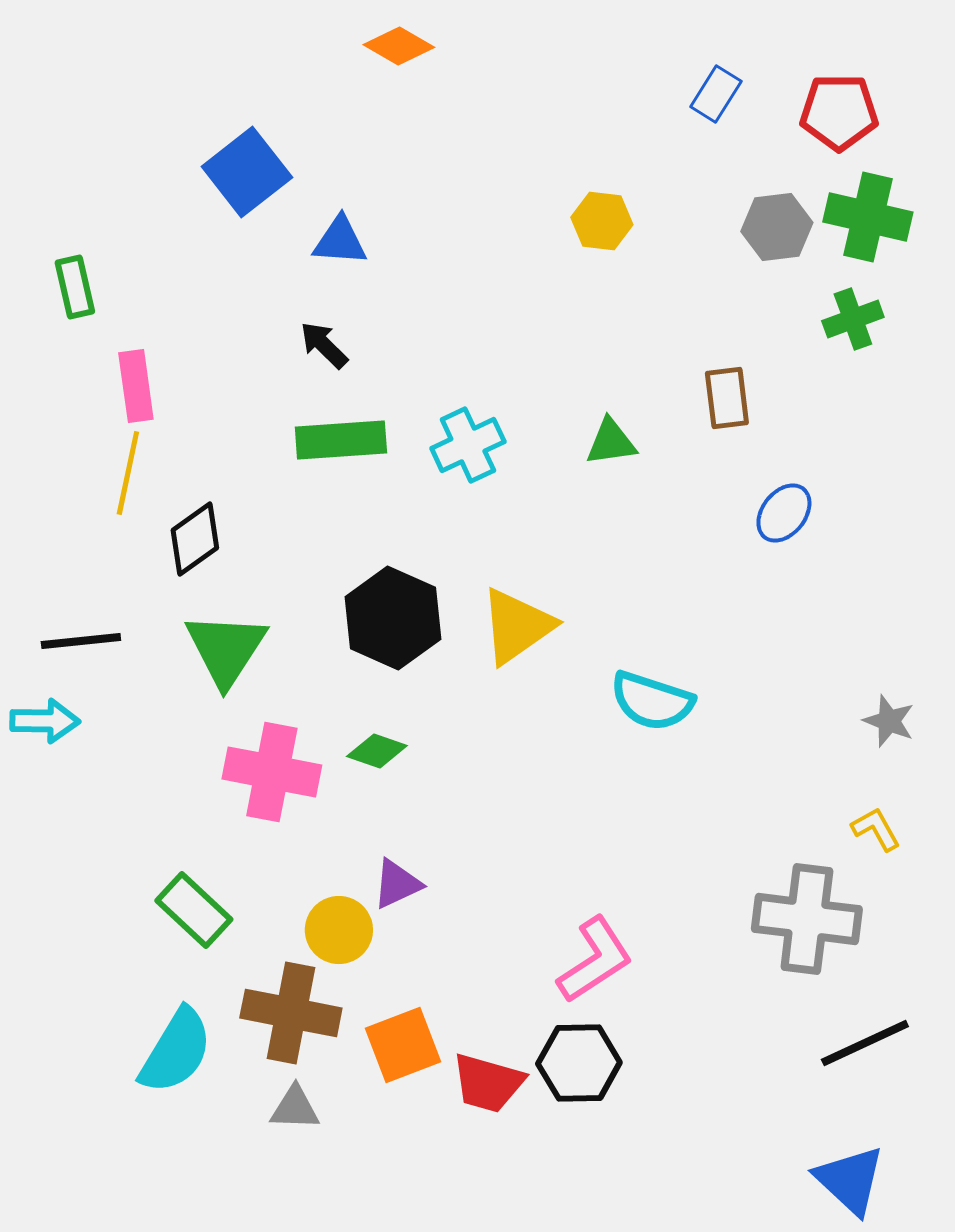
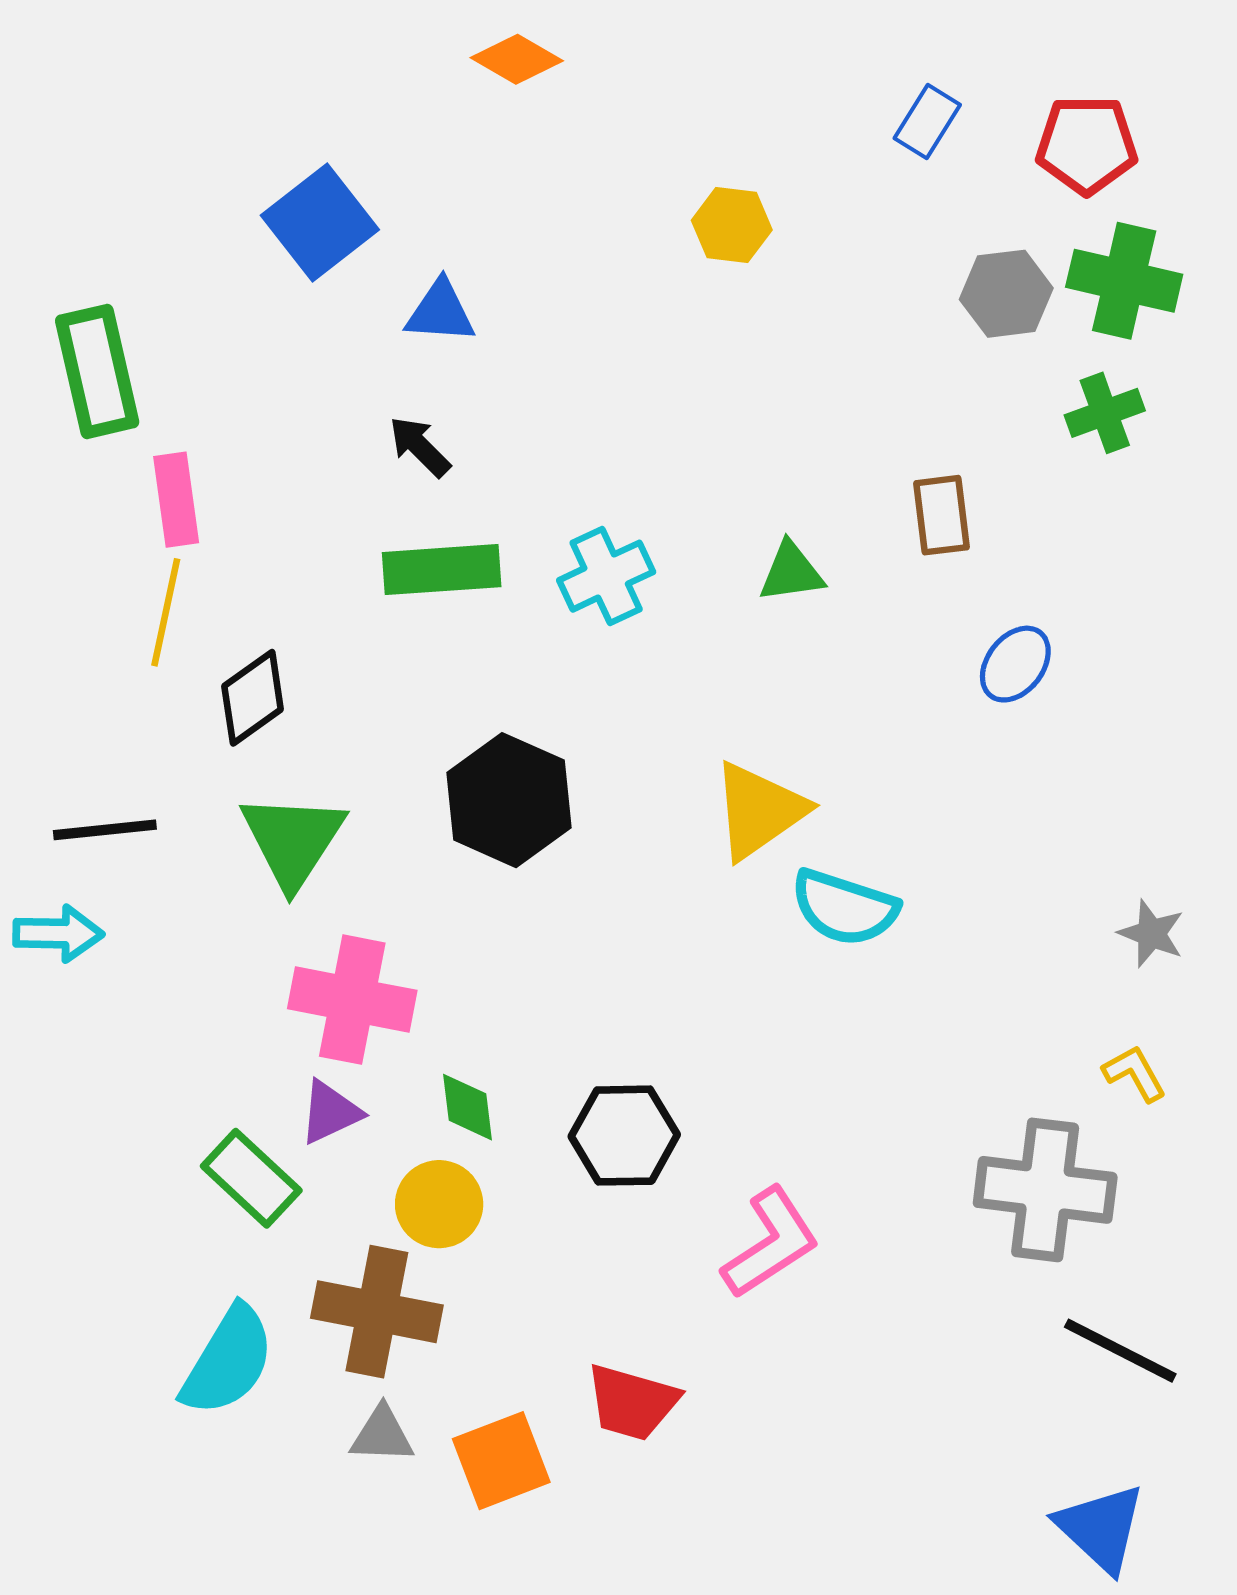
yellow hexagon: (602, 221) -> (732, 225), moved
green rectangle: (75, 287) -> (97, 371), size x1.6
yellow triangle: (517, 626) -> (759, 810), moved
green diamond: (377, 751) -> (468, 1107), moved, turned 64
purple triangle: (397, 884) -> (330, 1112), moved
black line: (865, 1043) -> (1120, 1351), turned 52
orange square: (403, 1045) -> (501, 1461), moved
black hexagon: (579, 1063) -> (624, 1136), moved

